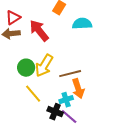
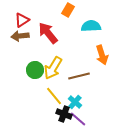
orange arrow: (78, 89) -> (102, 55), moved
yellow line: (33, 94) -> (54, 96), moved
cyan cross: (66, 100) -> (75, 102), turned -32

